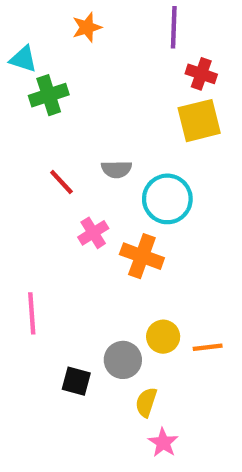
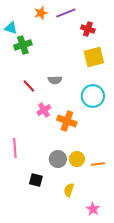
purple line: (174, 27) -> (66, 13), moved, turned 66
red cross: (201, 74) -> (88, 29), moved
cyan circle: (167, 199) -> (93, 96), moved
gray circle: (123, 360) -> (58, 159), moved
pink star: (163, 443) -> (93, 209), moved

